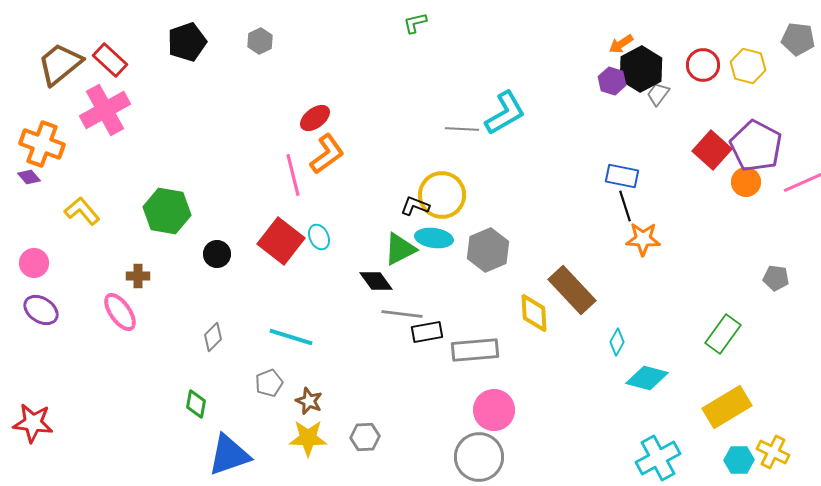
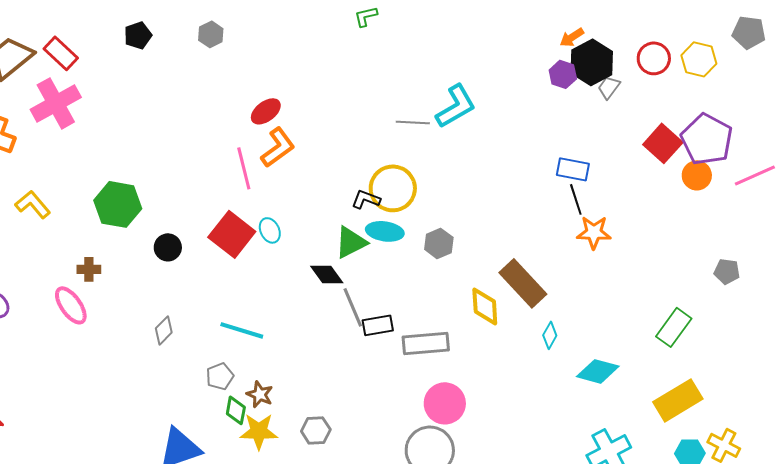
black pentagon: (187, 42) -> (138, 35), size x0.7
gray hexagon: (488, 250) -> (439, 243), size x0.7
gray line: (402, 314) -> (353, 307), turned 60
cyan diamond: (617, 342) -> (550, 335), moved
green diamond: (196, 404) -> (236, 410), moved

